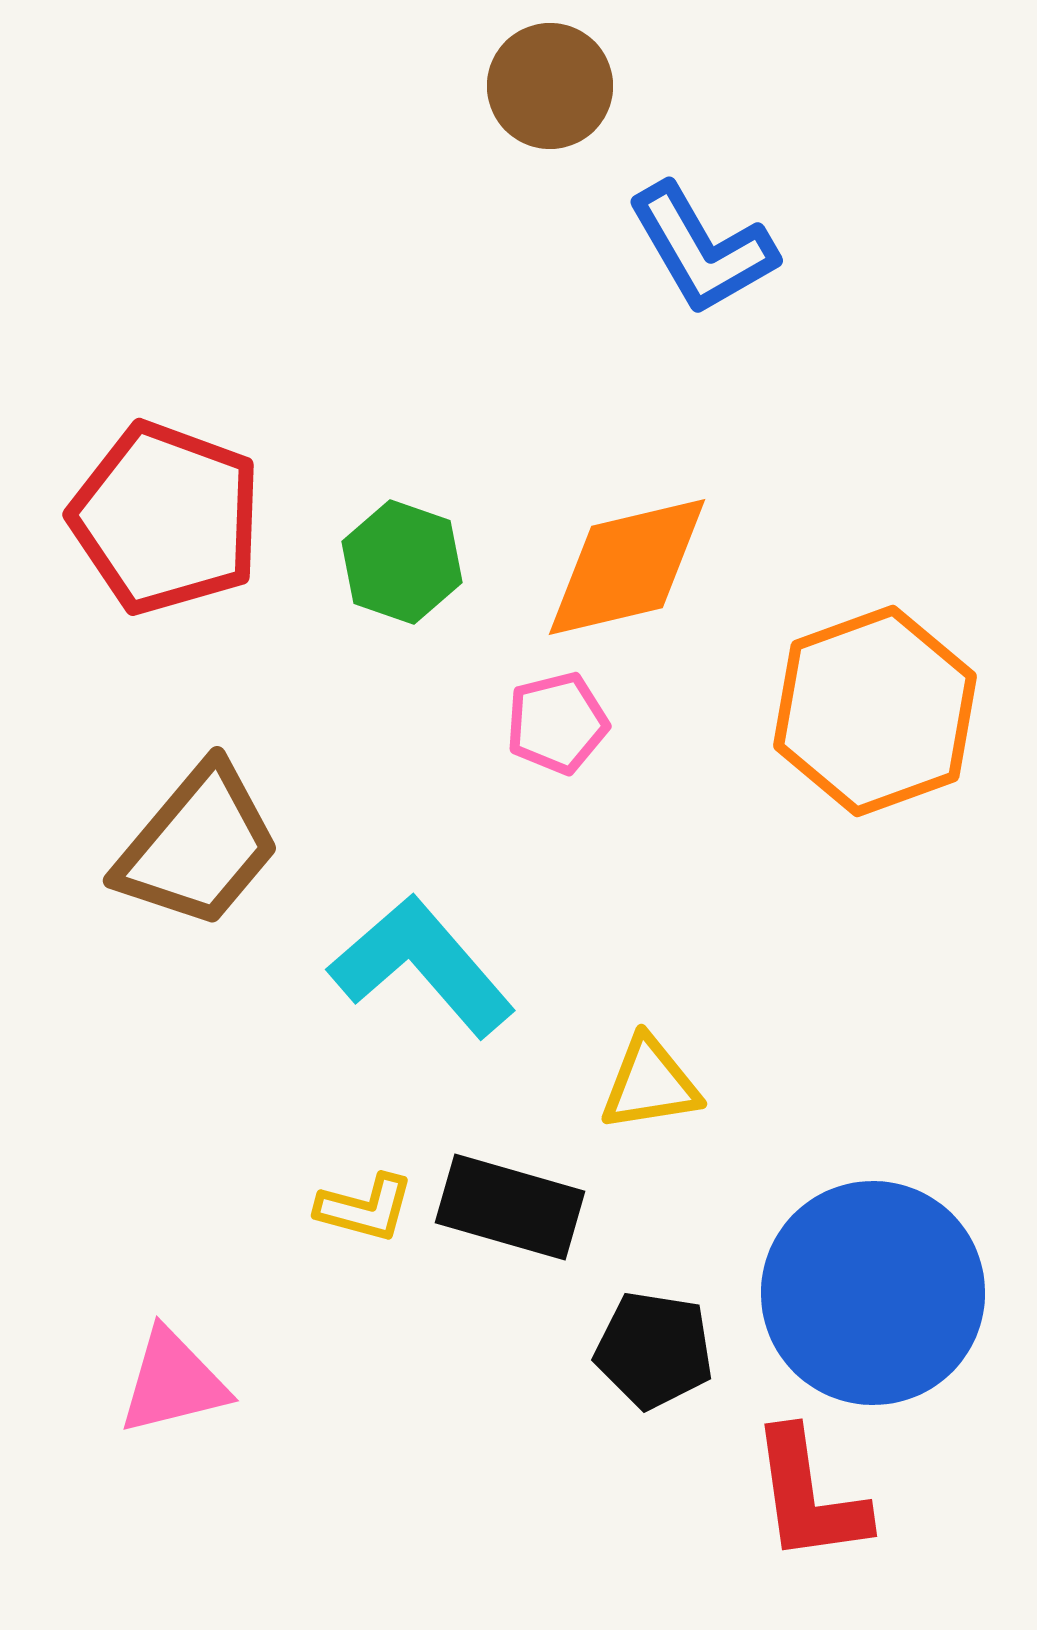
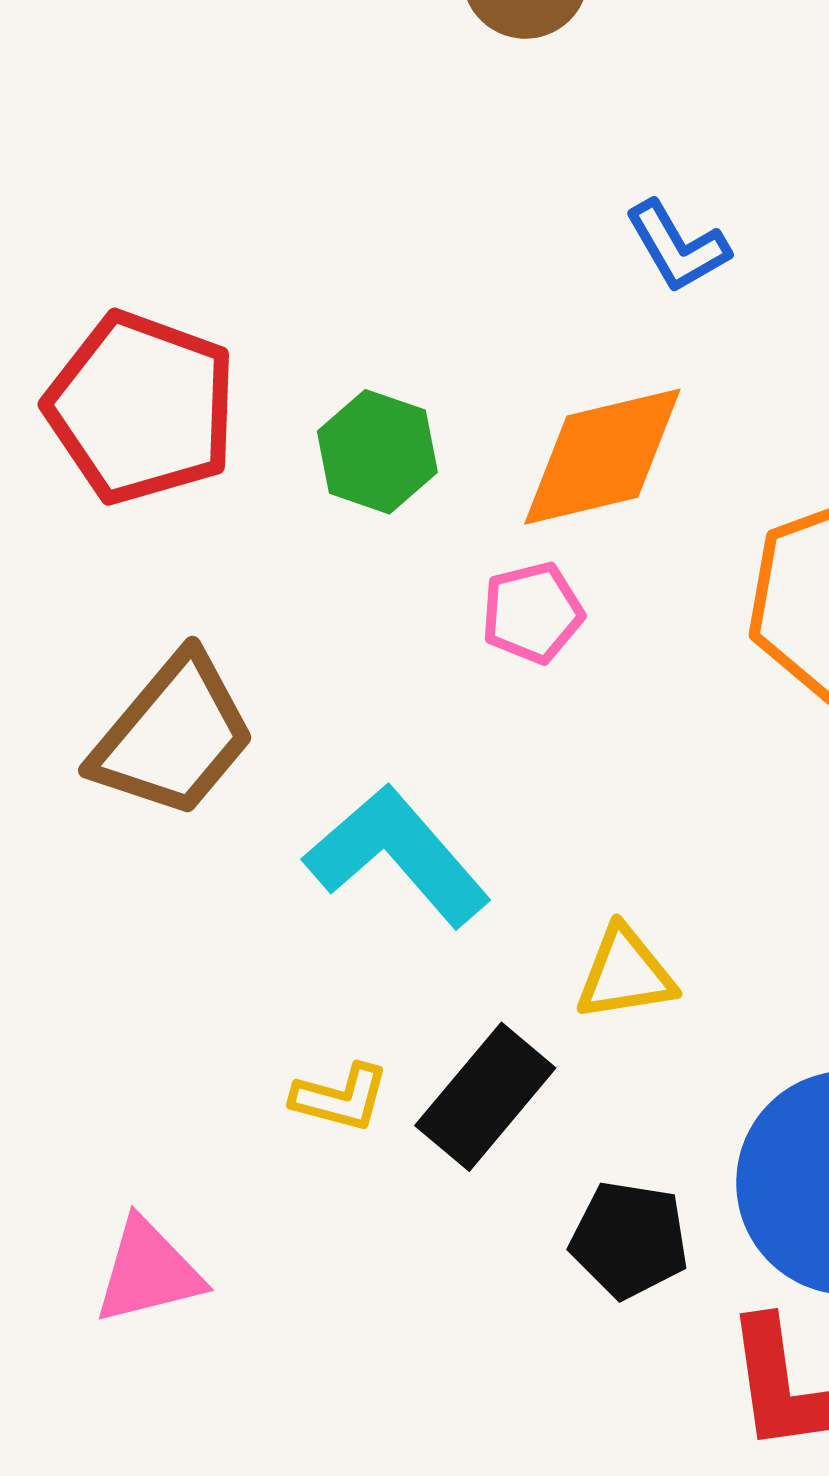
blue L-shape: (702, 249) -> (677, 247), moved, size x0.7
black rectangle: (510, 1207) -> (485, 1097), turned -66

